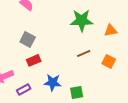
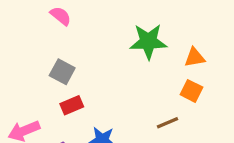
brown line: (84, 53) -> (167, 123), moved
orange square: (109, 61) -> (191, 91), moved

